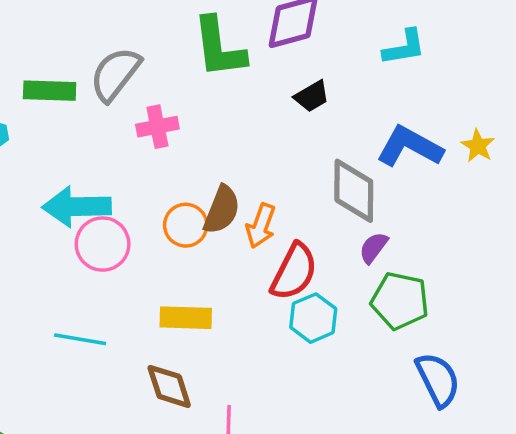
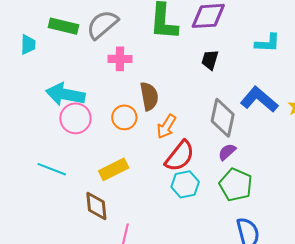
black trapezoid: (312, 96) -> (210, 60), turned 125
brown semicircle: (222, 210) -> (149, 96), moved, turned -44
yellow rectangle: (186, 318) -> (114, 169), turned -40

